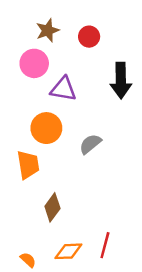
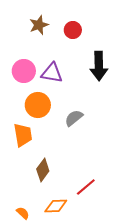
pink circle: (34, 63) -> (24, 71), moved
red line: (105, 245) -> (86, 187), moved, turned 35

